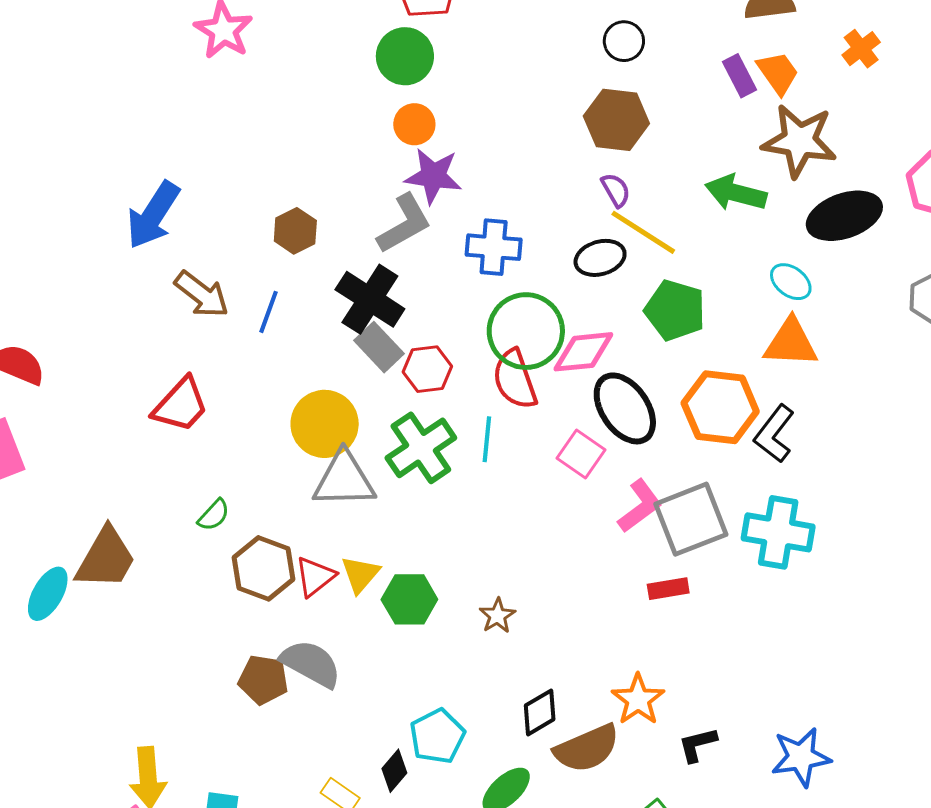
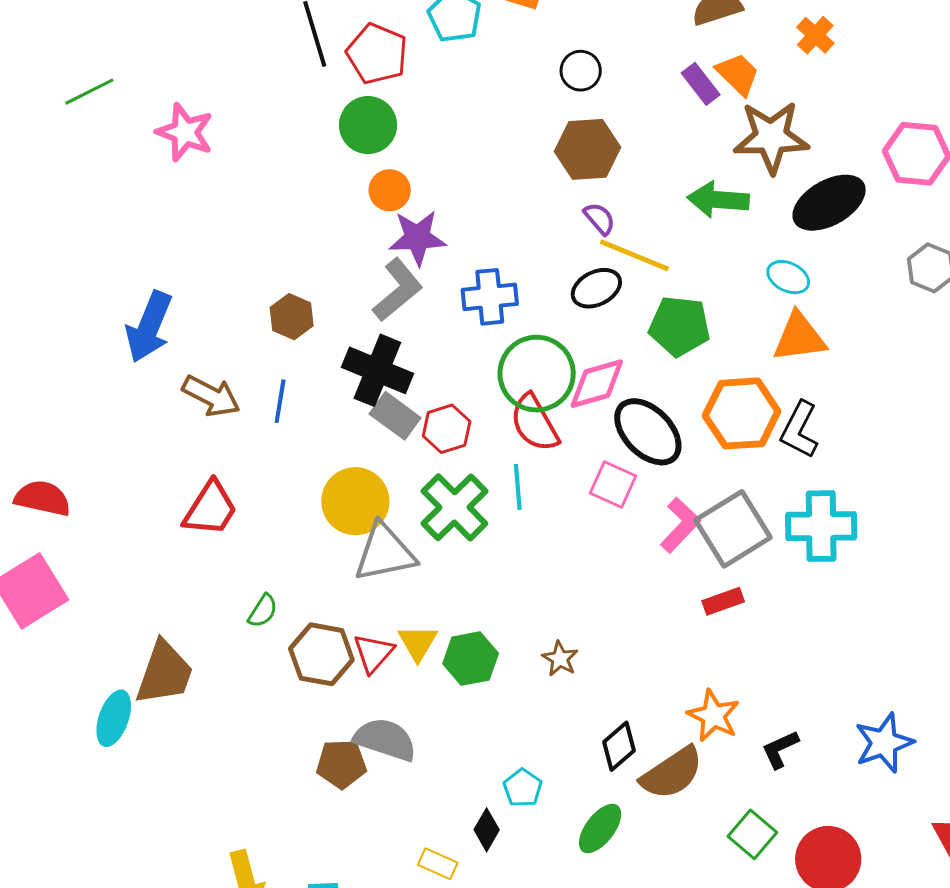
cyan pentagon: (437, 736) -> (523, 788), size x0.7

